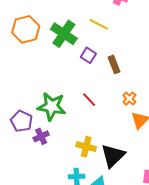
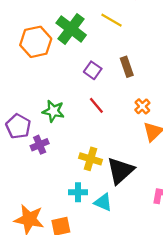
orange hexagon: (26, 29) -> (36, 42), moved
purple square: (88, 55) -> (93, 70), moved
green star: (52, 106) -> (53, 111), size x0.7

